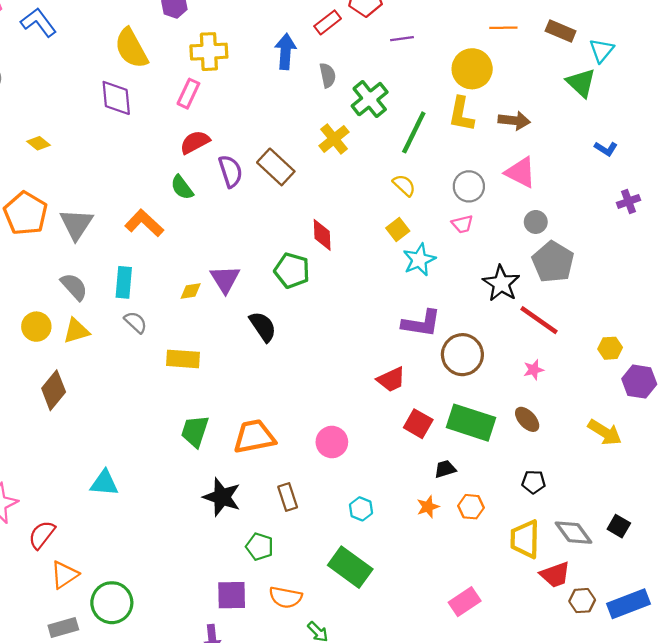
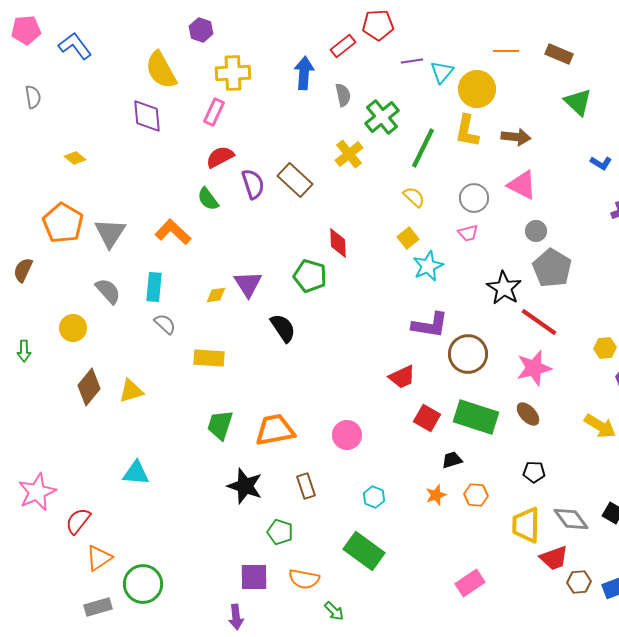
cyan triangle: (602, 50) -> (442, 72), moved
yellow triangle: (76, 331) -> (131, 391), moved
pink star: (534, 370) -> (534, 368), size x1.8

